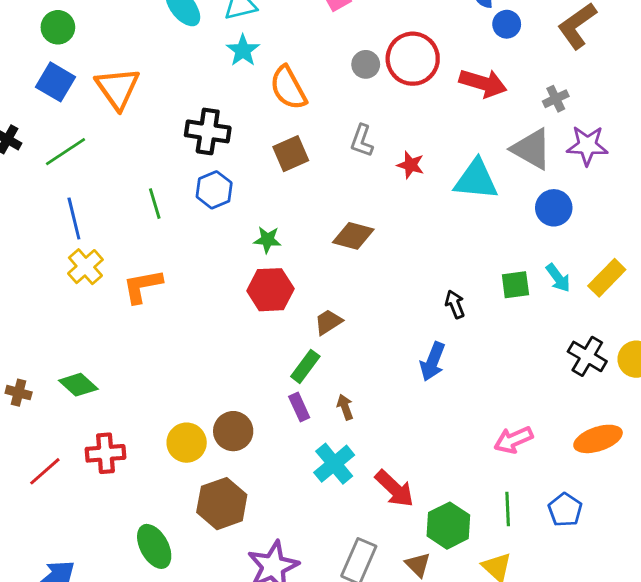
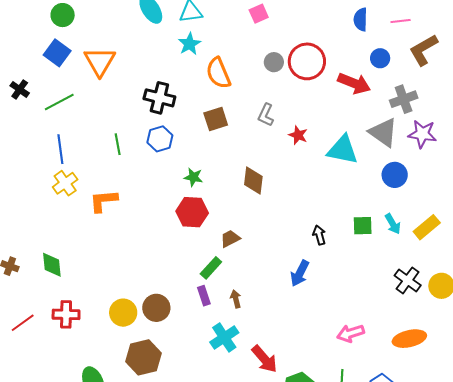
blue circle: (507, 24) -> (380, 58), moved
gray cross: (556, 99) -> (404, 99), size x1.5
brown diamond: (353, 236) -> (253, 180), turned 76
green diamond: (78, 385) -> (52, 265), turned 36

